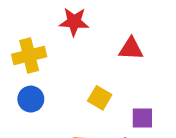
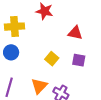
purple square: (142, 118) -> (79, 60), moved

